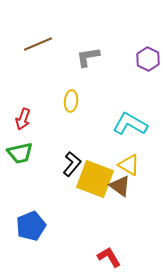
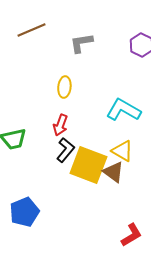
red arrow: (23, 119) -> (60, 125), moved
red L-shape: (109, 257) -> (131, 235), moved, turned 90

